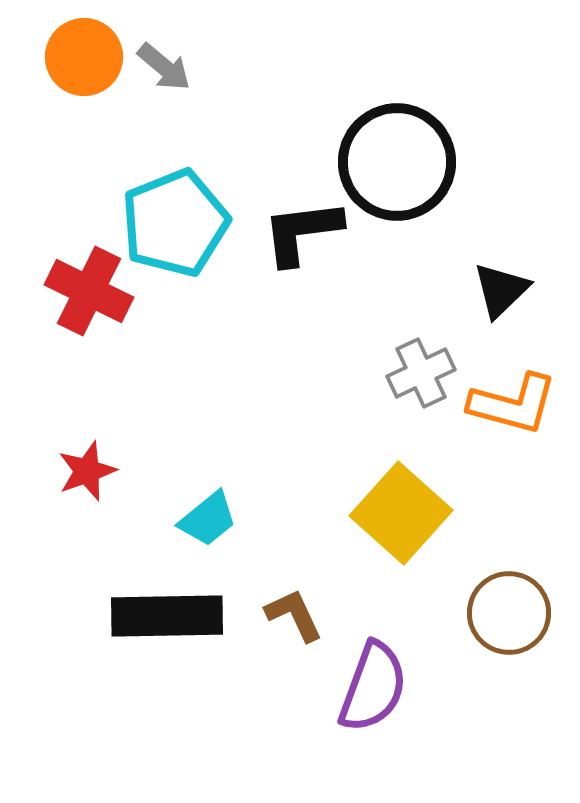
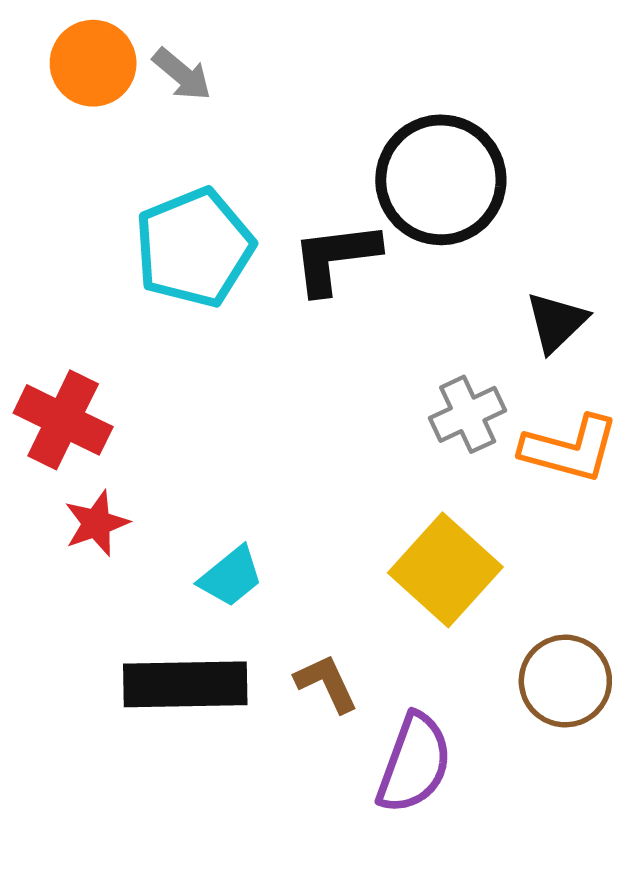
red cross: (89, 291) -> (63, 420), moved

